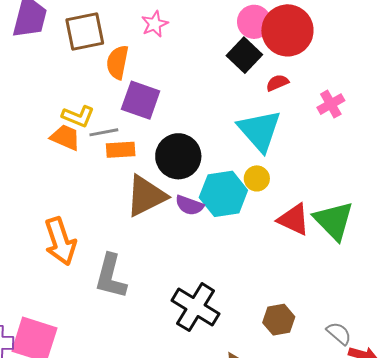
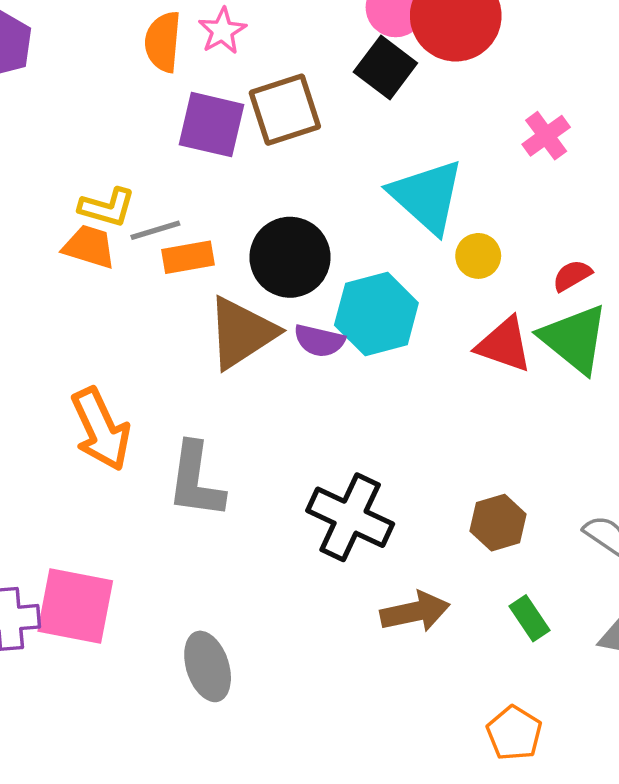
brown square: (85, 32) -> (285, 110), moved
orange semicircle: (117, 62) -> (163, 42), moved
red semicircle: (277, 83) -> (572, 276), moved
purple square: (141, 100) -> (212, 125), moved
yellow circle: (257, 178) -> (478, 256), moved

